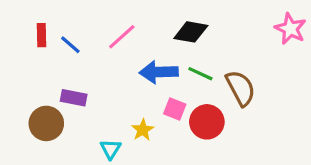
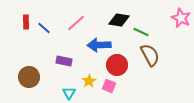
green line: (200, 74) -> (141, 32), moved
purple rectangle: (74, 98) -> (64, 61), moved
pink square: (175, 109) -> (109, 86), moved
red circle: (207, 122) -> (117, 65), moved

